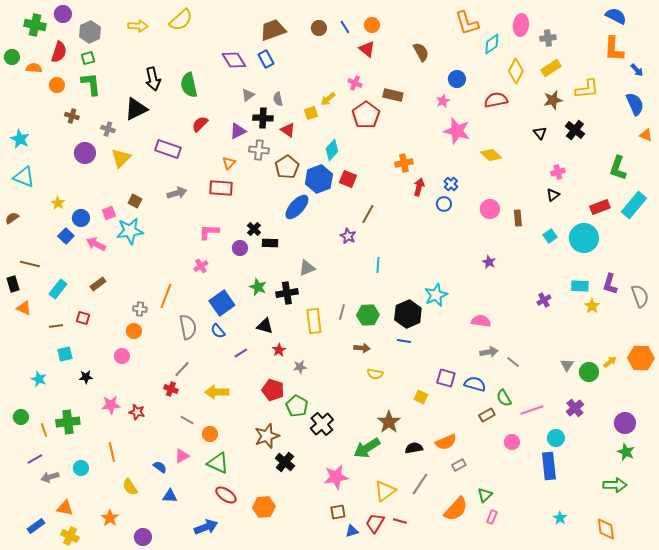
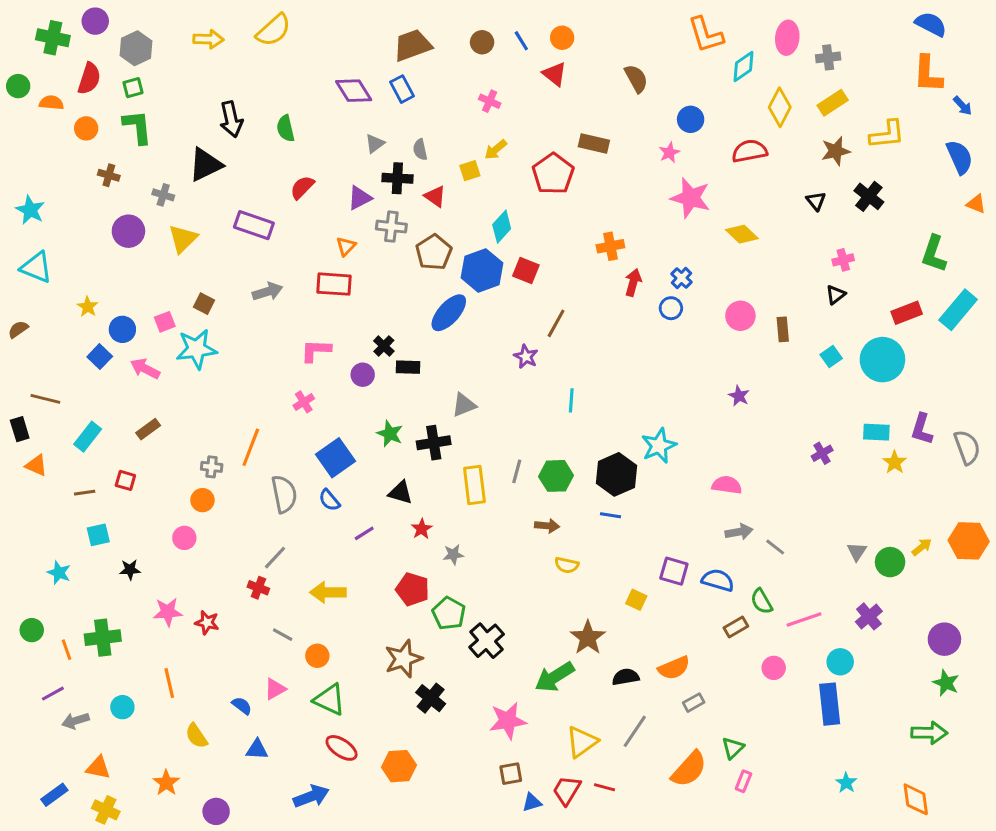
pink cross: (355, 83) -> (490, 101), moved
green semicircle: (189, 85) -> (286, 128), size x0.7

